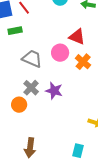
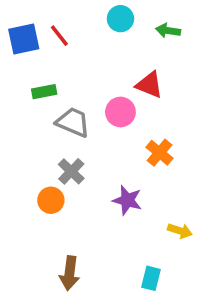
green rectangle: (15, 31) -> (44, 92), moved
orange cross: (83, 62) -> (160, 153), moved
purple star: (54, 91) -> (127, 200), moved

